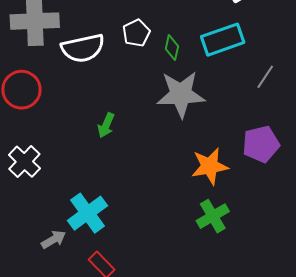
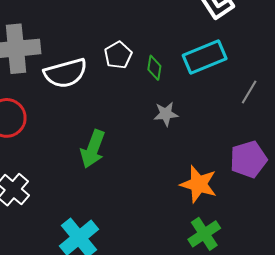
gray star: (181, 94) -> (166, 114), size x0.5
green arrow: (106, 125) -> (93, 149), size x1.5
orange star: (210, 166) -> (199, 184), turned 30

